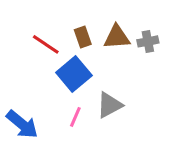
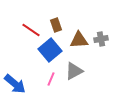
brown triangle: (117, 37) -> (79, 40), moved
gray cross: (148, 41) -> (101, 39), moved

